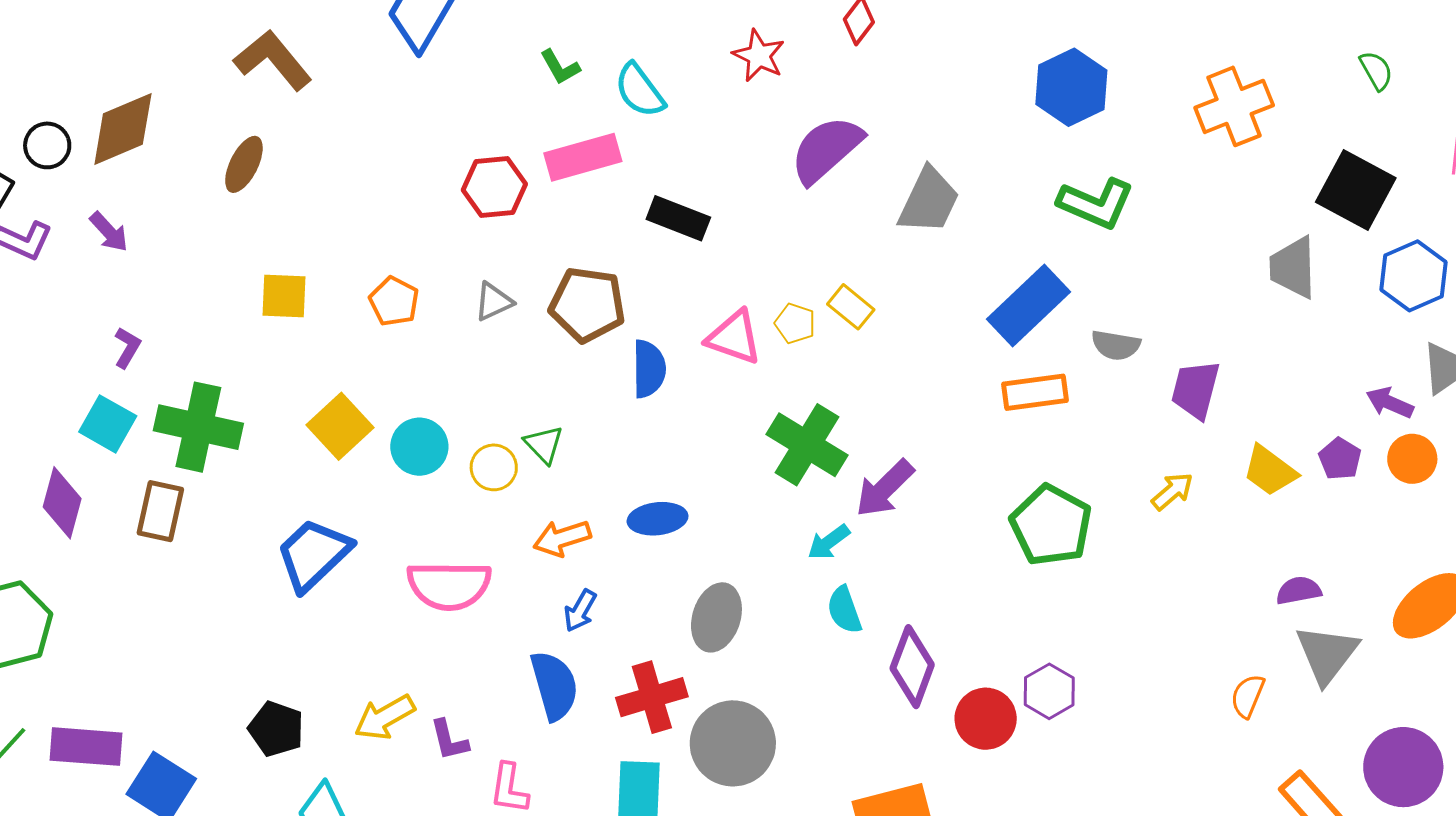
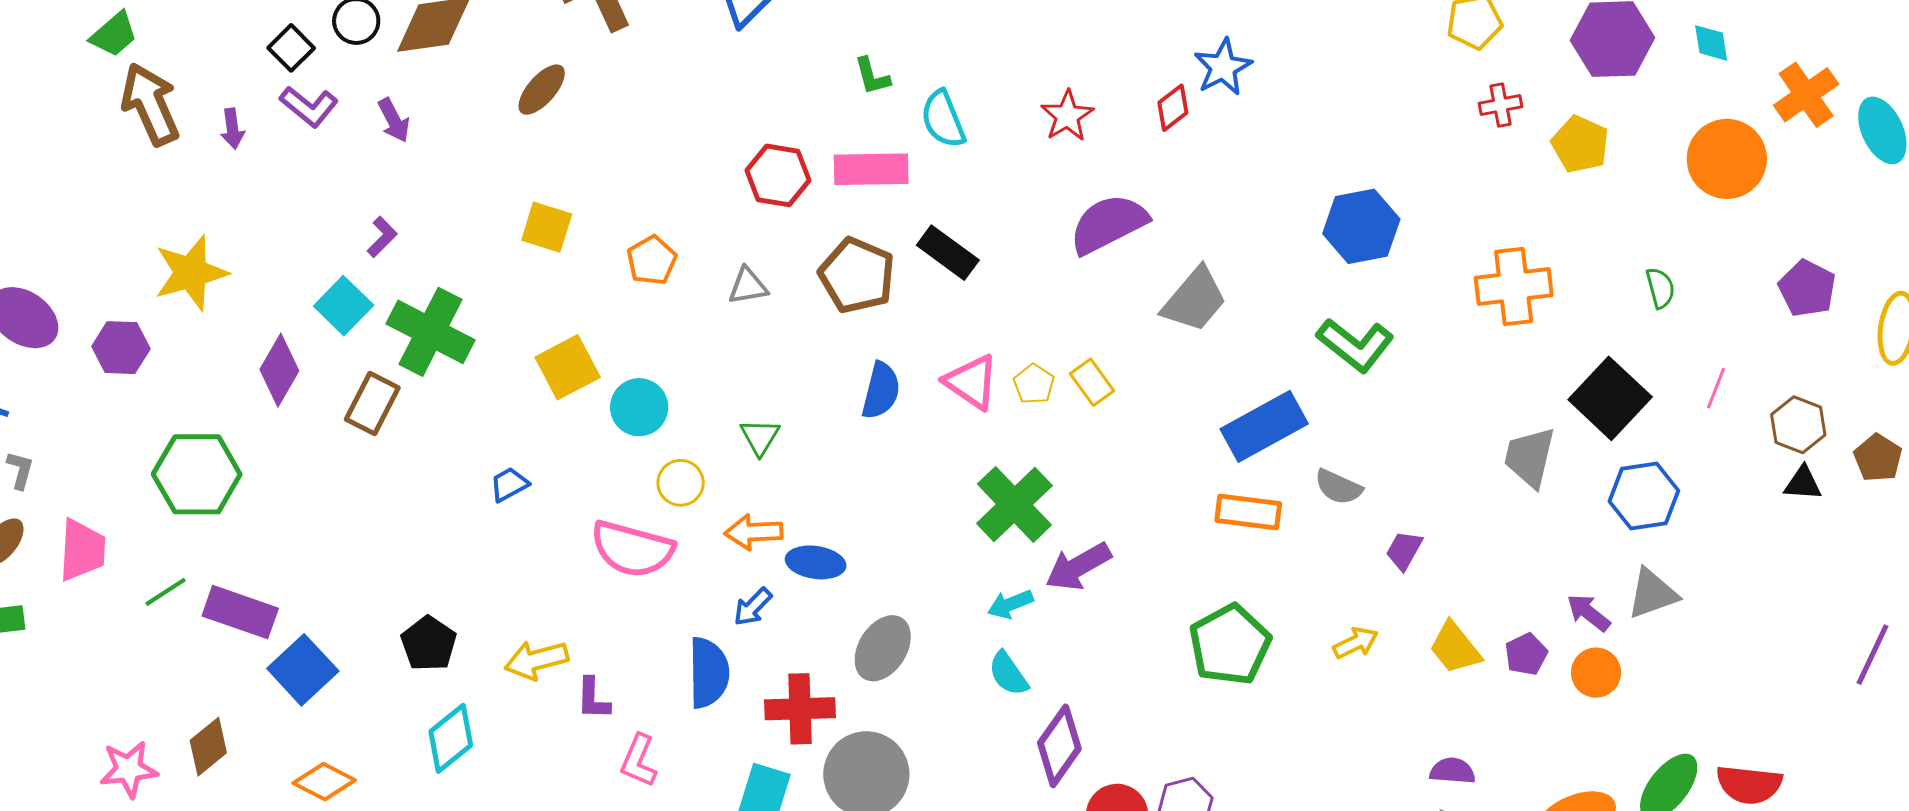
brown pentagon: (587, 305) -> (857, 275), moved
purple trapezoid: (1195, 390) -> (1404, 550), size x0.7
yellow circle: (494, 467) -> (681, 483), moved
blue ellipse: (658, 519) -> (816, 562), moved
blue trapezoid: (313, 554) -> (509, 484), size x0.5
cyan semicircle: (844, 610) -> (1008, 674), turned -30

